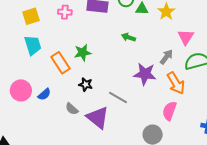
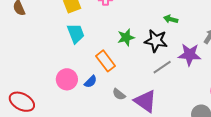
orange rectangle: (60, 63) -> (105, 61), moved
black star: (86, 84) -> (156, 41), moved, size x1.6
gray line: (118, 98) -> (162, 67), moved, turned -60

